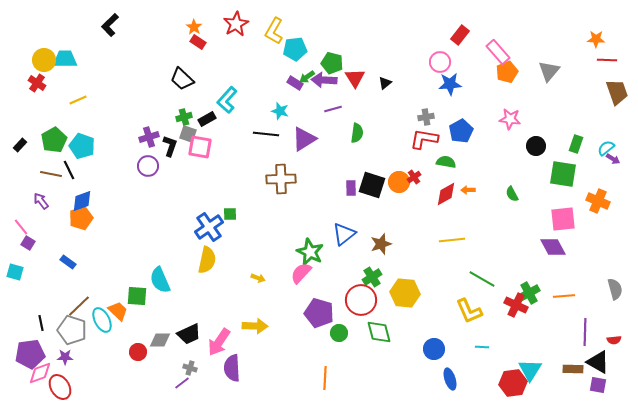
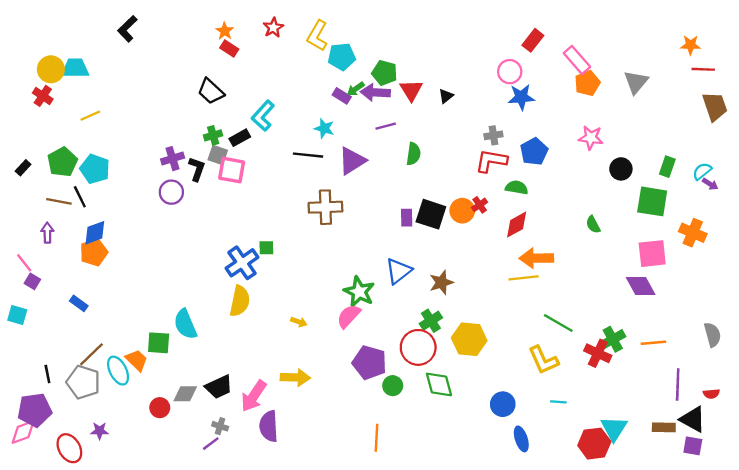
red star: (236, 24) -> (273, 28), size x0.7
orange arrow: (468, 190) -> (536, 258), moved, size x2.0
purple arrow: (41, 201) -> (47, 233), turned 36
purple star: (65, 357) -> (100, 431), moved
pink diamond: (40, 373) -> (23, 432), moved

